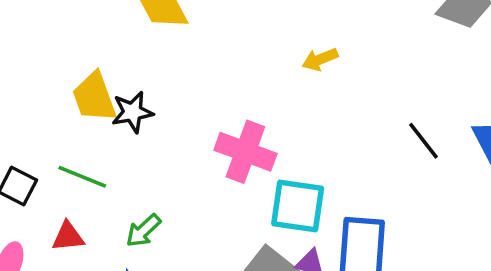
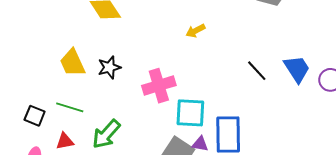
black star: (132, 112) -> (109, 67), moved
pink cross: (245, 152) -> (159, 86), turned -32
green arrow: (143, 231) -> (106, 134), size x1.5

